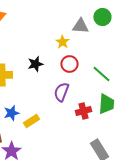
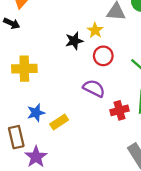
black star: (35, 64) -> (74, 41), moved
purple semicircle: (61, 92) -> (94, 88), turned 96

